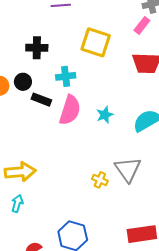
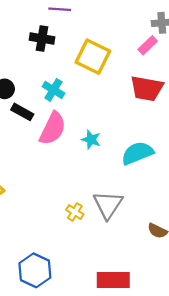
black cross: (37, 48) -> (42, 38), moved
cyan cross: (66, 76) -> (53, 90), turned 30
cyan star: (105, 115) -> (91, 140), turned 30

